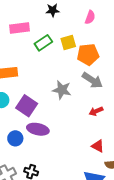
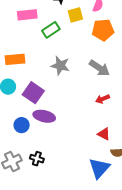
yellow square: (68, 42) -> (75, 15), moved
orange pentagon: (88, 54) -> (103, 30), moved
gray star: (62, 90) -> (60, 66), moved

